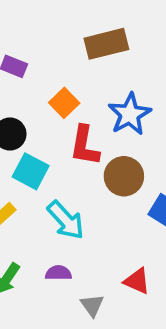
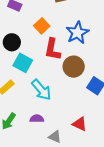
gray triangle: (92, 305) -> (55, 137), turned -32

